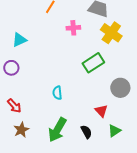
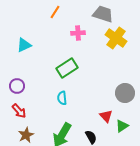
green rectangle: (93, 63) -> (67, 68), moved
purple circle: (11, 68) -> (17, 86), moved
green triangle: (114, 131) -> (122, 126), moved

